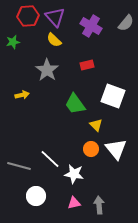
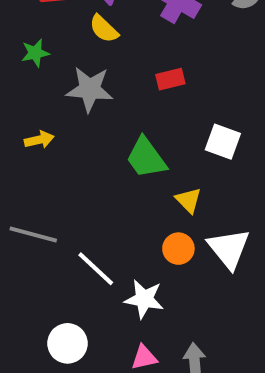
green star: (13, 42) -> (35, 53), moved
gray star: (47, 70) -> (90, 89), turned -30
white square: (113, 96) -> (223, 142), size x0.7
gray line: (19, 166) -> (33, 234), moved

